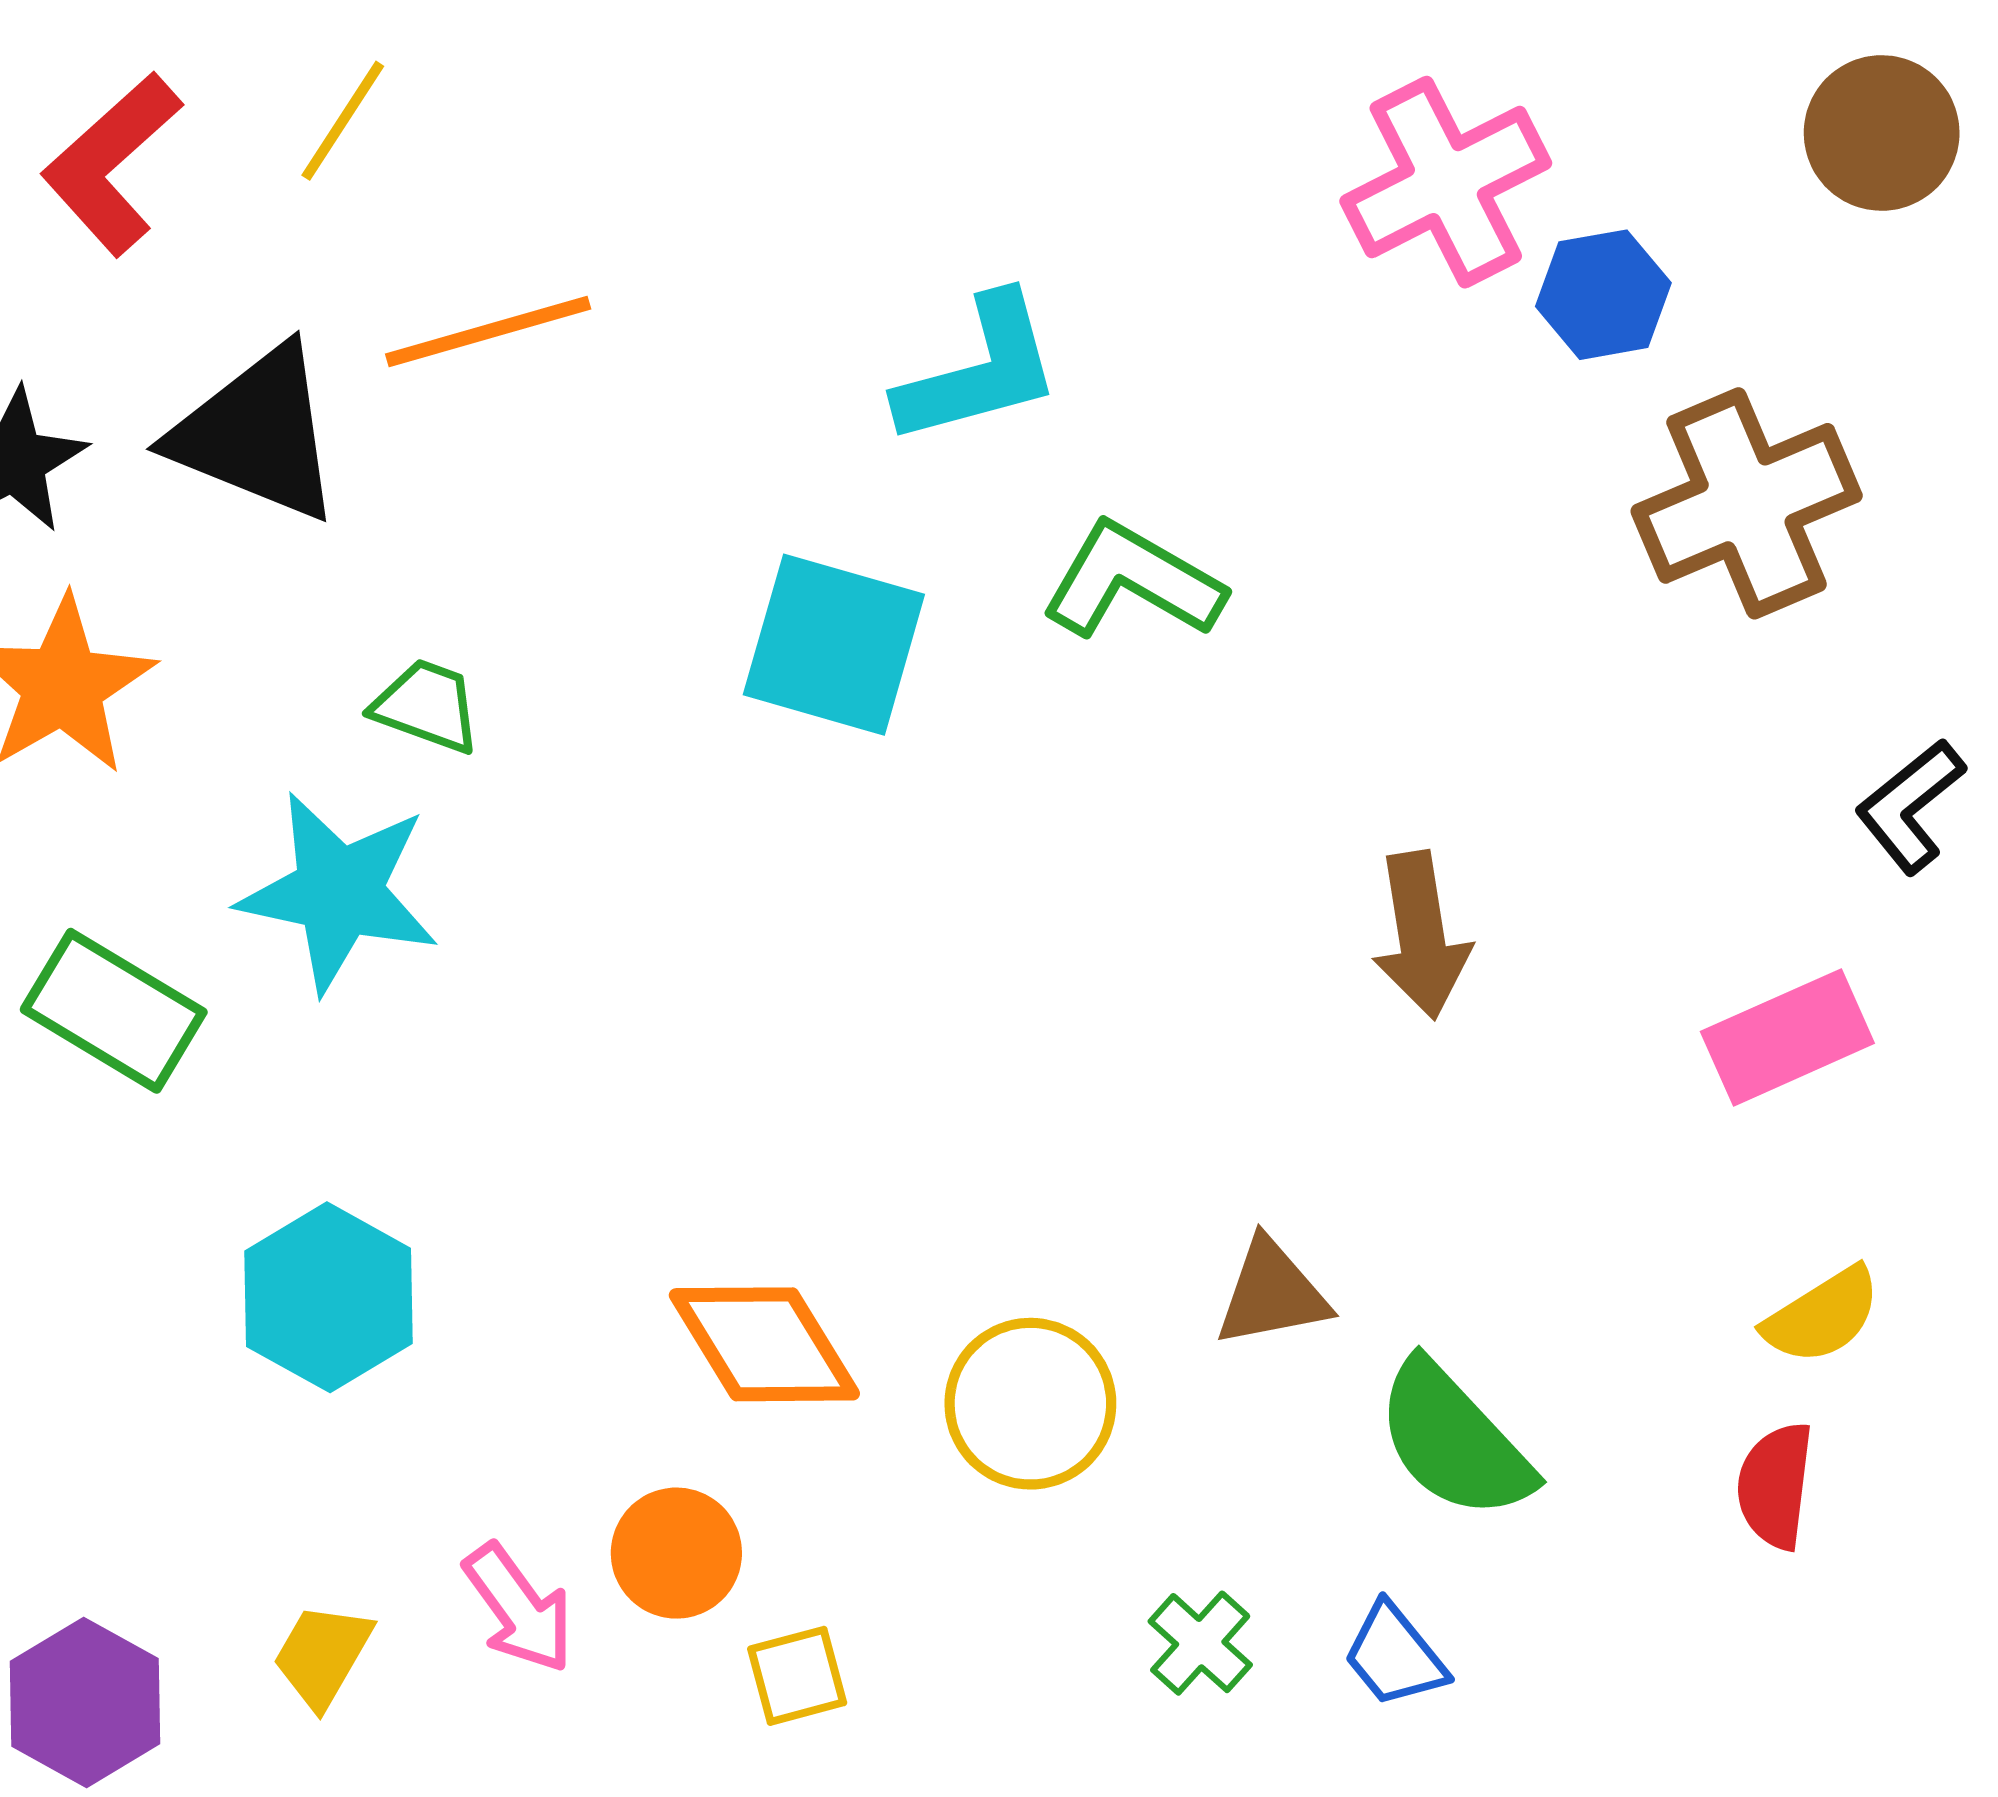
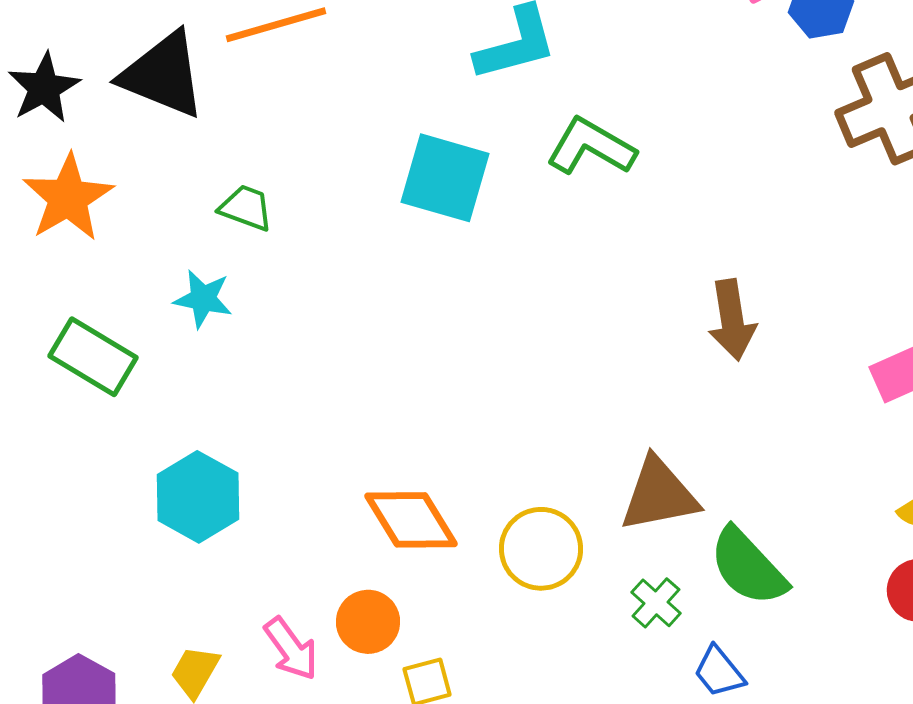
cyan star: (339, 892) -> (203, 299), size x0.6
brown triangle: (1272, 1293) -> (659, 495), size x1.4
green cross: (1200, 1643) -> (656, 603), moved

